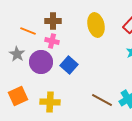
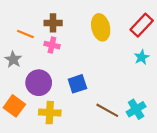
purple circle: (41, 62) -> (39, 83), moved
blue square: (69, 65) -> (77, 84), moved, turned 30
orange square: (18, 96) -> (14, 106), turned -30

